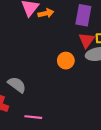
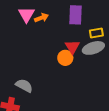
red triangle: (87, 40) -> (72, 47), moved

